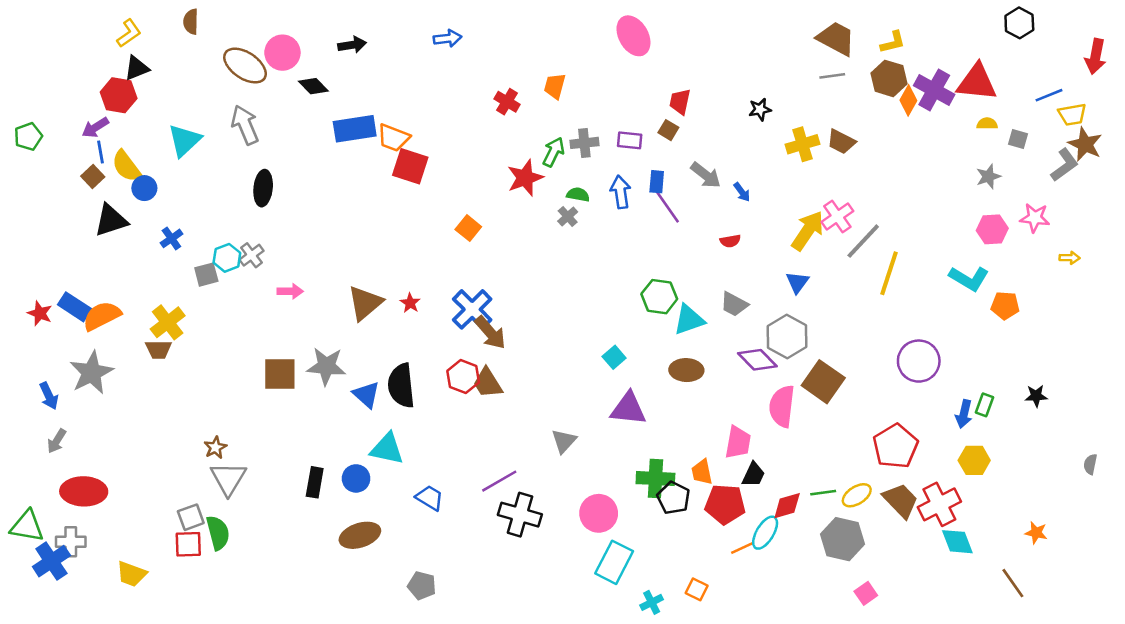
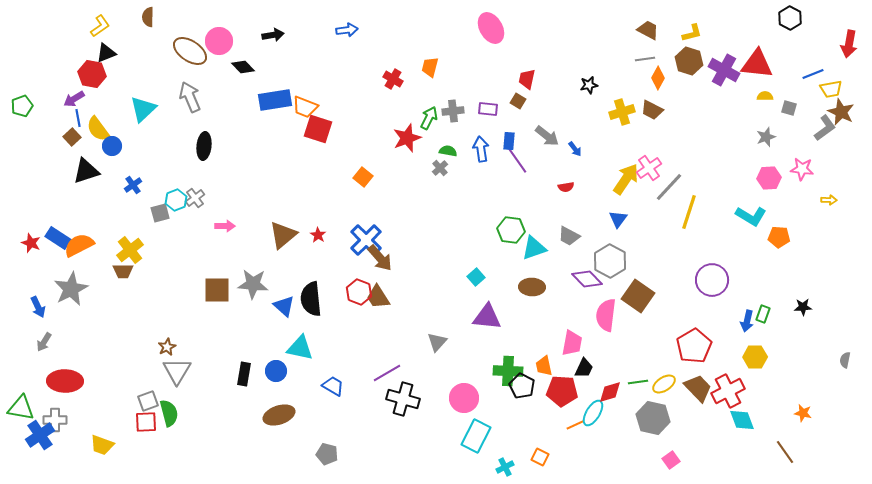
brown trapezoid: (836, 38) -> (648, 30), size x0.7
orange diamond: (908, 100) -> (658, 78), moved

